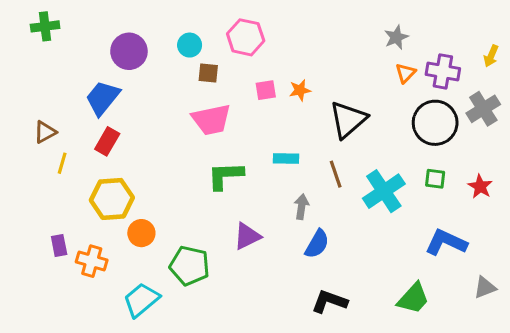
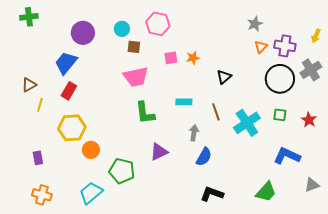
black triangle: (348, 120) -> (224, 77), size x0.6
green L-shape: (225, 176) -> (145, 113), turned -95
orange cross: (92, 261) -> (42, 195), moved

